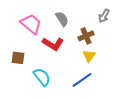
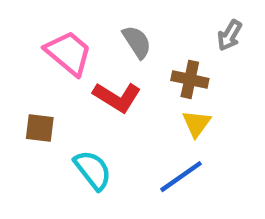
brown cross: (86, 36) -> (190, 79), turned 35

